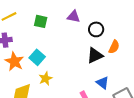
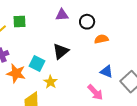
green square: (41, 21) -> (19, 21), moved
orange semicircle: (114, 47) -> (101, 39), moved, turned -112
black triangle: (95, 56) -> (61, 51), moved

